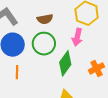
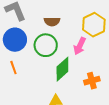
orange line: (17, 72) -> (13, 68), turned -32

